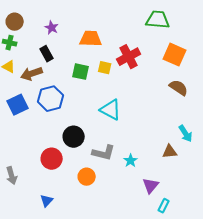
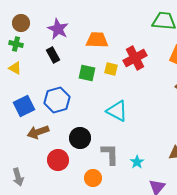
purple star: (52, 28) -> (58, 29), size x1.5
brown arrow: (32, 74) -> (38, 132), moved
gray L-shape: (104, 153) -> (110, 154), turned -105

